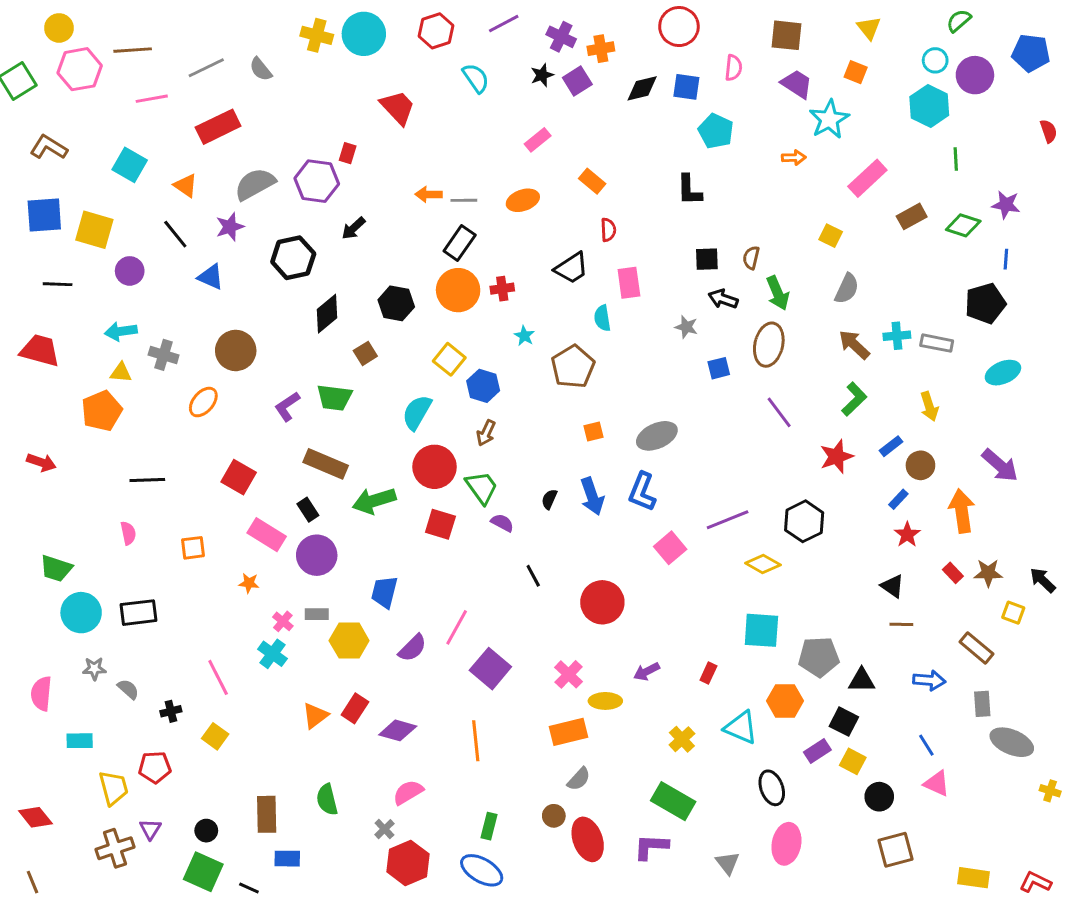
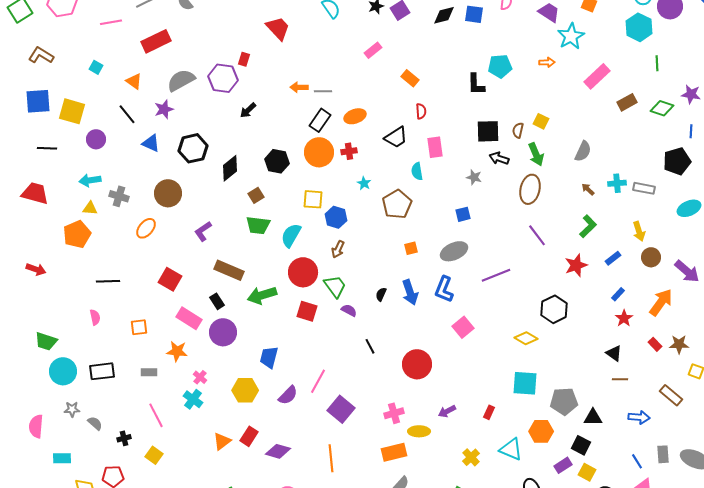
cyan pentagon: (716, 131) -> (500, 66), moved, turned -30
cyan square: (130, 165) -> (96, 67), size x0.6
orange ellipse: (523, 200) -> (355, 116), moved
yellow square: (831, 236) -> (541, 121), moved
black hexagon: (293, 258) -> (193, 148), moved
black square: (707, 259) -> (488, 131), size x1.4
brown arrow: (854, 345) -> (588, 189), size x0.6
yellow square: (449, 359) -> (313, 199), turned -35
blue square: (719, 368) -> (463, 214), moved
green trapezoid: (334, 398) -> (258, 225), moved
brown circle: (920, 465) -> (651, 257), moved
orange arrow: (962, 511) -> (661, 302), turned 44
purple line: (728, 520) -> (496, 275), moved
orange star: (249, 583) -> (177, 351), size x1.5
gray rectangle: (317, 614) -> (149, 372), moved
pink cross: (569, 674) -> (394, 413), turned 30
gray rectangle: (982, 704) -> (663, 454), moved

